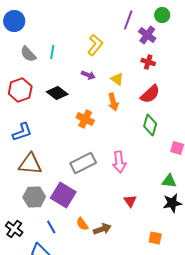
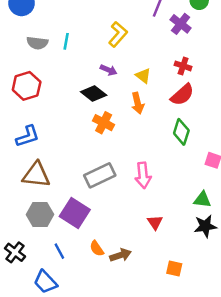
gray semicircle: (28, 54) -> (37, 43), turned -42
red cross: (148, 62) -> (183, 66), moved
black diamond: (57, 93) -> (94, 94), moved
orange square: (155, 238) -> (174, 268), moved

